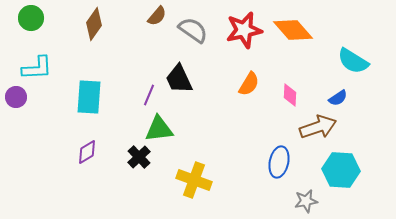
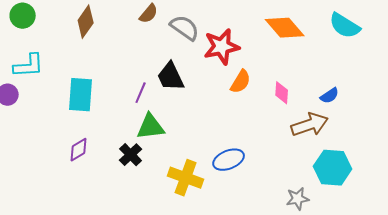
red star: (244, 30) -> (222, 47), moved
cyan semicircle: (353, 61) -> (345, 26), moved
blue ellipse: (279, 162) -> (229, 160), moved, turned 56

